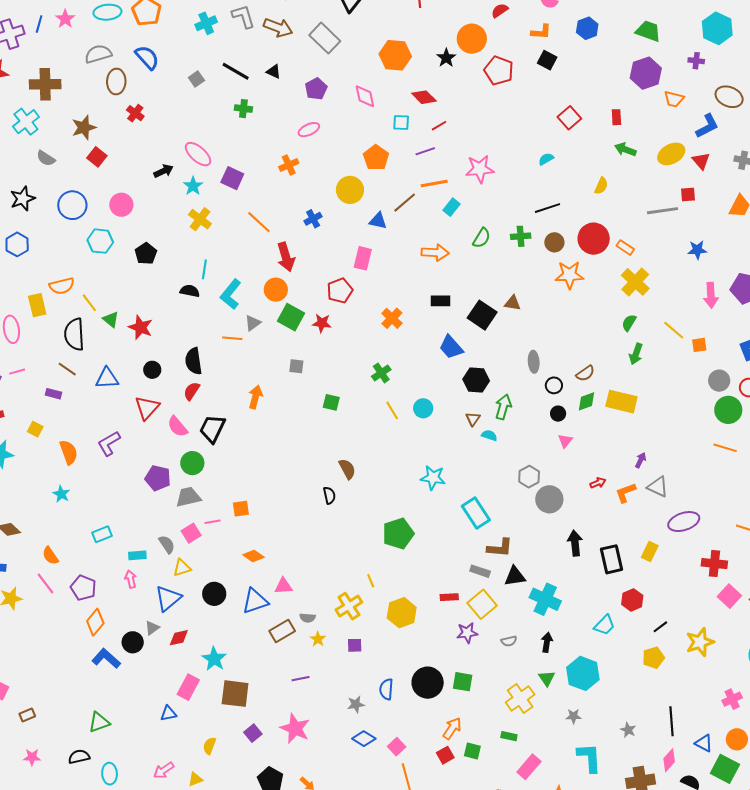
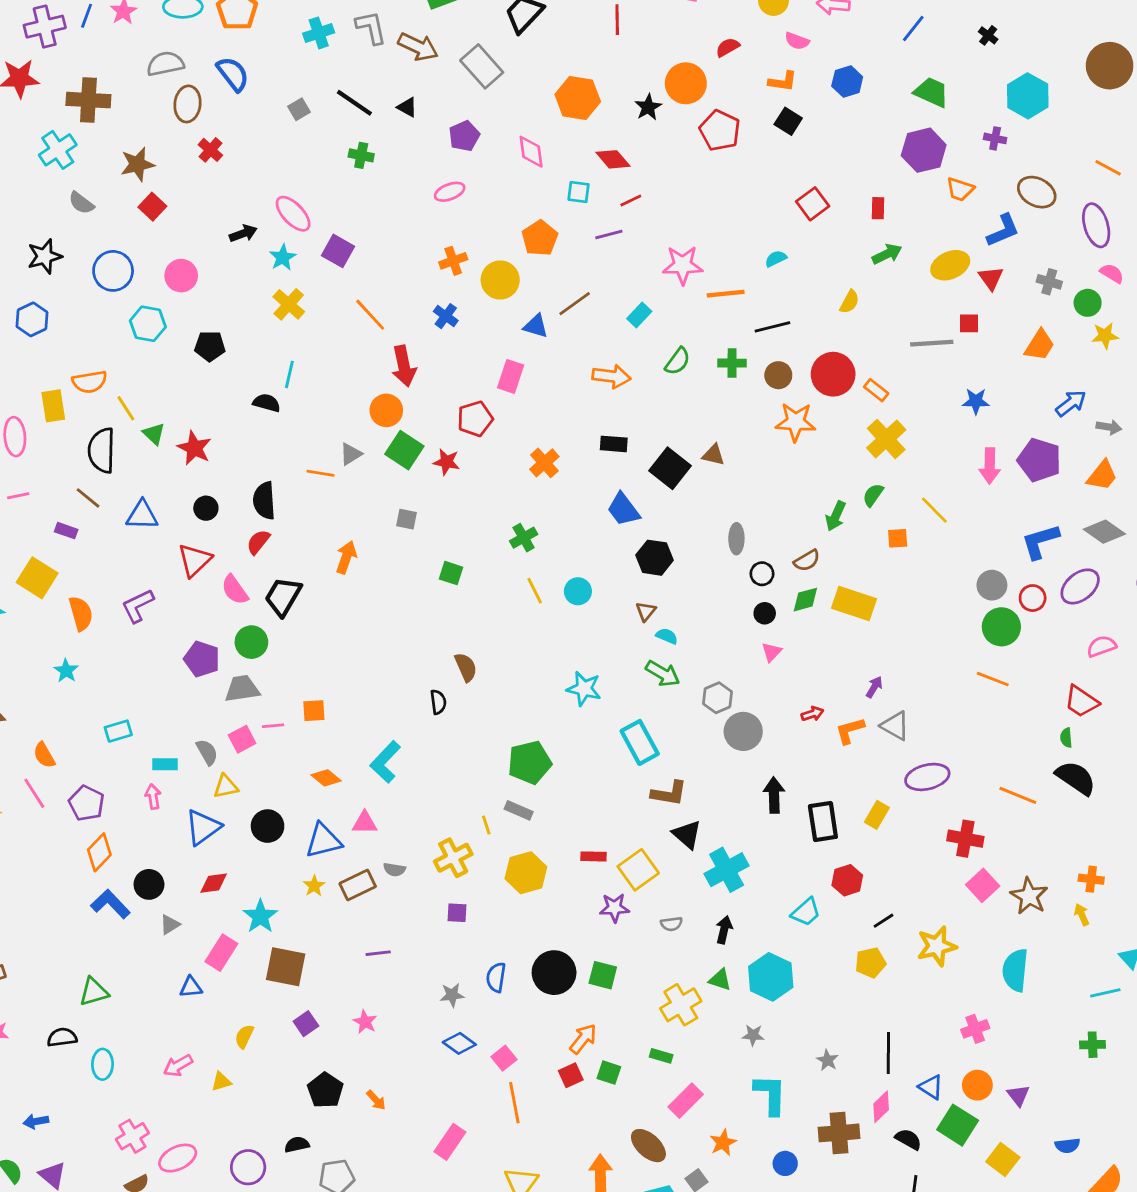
green arrow: (625, 150) -> (887, 254), turned 130
orange cross: (289, 165) -> (453, 261), moved
orange line: (434, 184) -> (726, 294), moved
blue cross: (313, 219) -> (446, 316), turned -30
black pentagon: (146, 254) -> (210, 346), turned 30
cyan L-shape: (231, 294) -> (385, 762), moved
orange square: (699, 345) -> (898, 538), moved
green arrow: (636, 354) -> (836, 516), moved
green arrow: (503, 407) -> (663, 673), moved, turned 100
yellow square: (35, 429) -> (37, 578), size x1.8
gray rectangle: (480, 571) -> (519, 810), moved
black triangle: (515, 576) -> (687, 835), turned 45
cyan cross: (545, 599) -> (727, 870), turned 32
gray triangle: (152, 628) -> (170, 925), moved
yellow star: (318, 639) -> (314, 886), moved
green triangle: (547, 678) -> (720, 980), turned -42
pink star: (295, 728) -> (365, 1022), size x0.6

